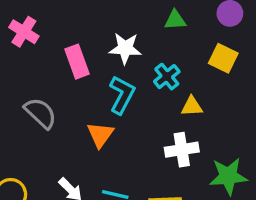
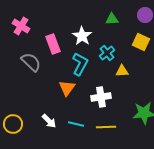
white star: (125, 48) -> (82, 36), turned 30
gray semicircle: (41, 113) -> (31, 62), moved
white cross: (182, 150) -> (101, 97), moved

